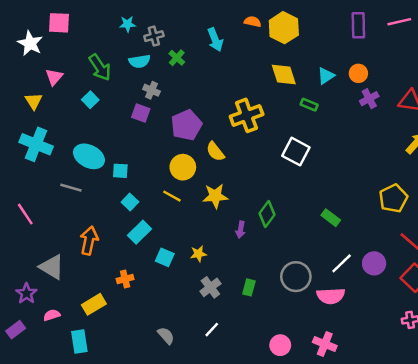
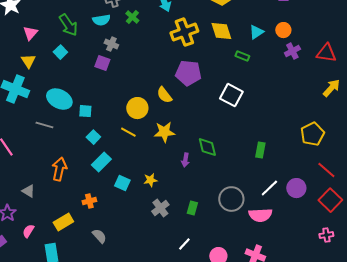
yellow triangle: (34, 101) -> (28, 61), moved
yellow cross: (247, 115) -> (184, 32), moved
purple pentagon: (186, 125) -> (188, 73), moved, turned 30
green diamond: (267, 214) -> (207, 147), turned -50
green rectangle: (331, 218) -> (260, 150), turned 63
gray triangle: (52, 267) -> (28, 191), size x0.6
pink semicircle: (52, 315) -> (28, 231), turned -40
white line: (212, 330) -> (184, 244), moved
gray semicircle: (166, 336) -> (99, 236), moved

